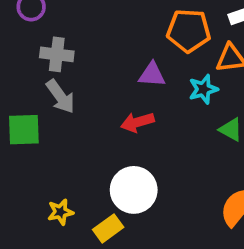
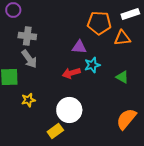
cyan star: (203, 89) -> (92, 65), moved
yellow star: (60, 212) -> (28, 100), moved

